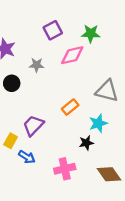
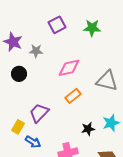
pink diamond: (72, 55) -> (69, 68), moved
gray star: (37, 65) -> (36, 51), moved
cyan star: (98, 123) -> (111, 123), moved

